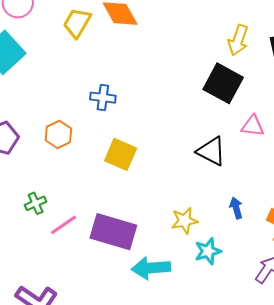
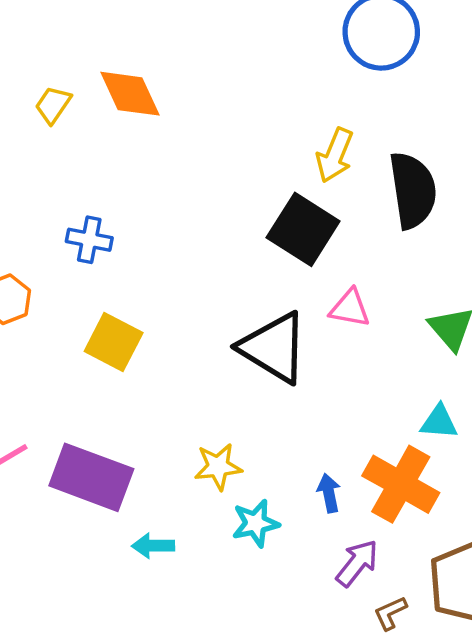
yellow trapezoid: (77, 23) -> (53, 105), size x0.7
black triangle: (211, 151) -> (274, 348), size x1.4
blue arrow: (236, 208) -> (329, 493), moved
cyan arrow: (151, 268) -> (153, 546), size x0.6

